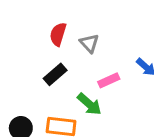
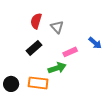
green arrow: (89, 104) -> (57, 68), turned -60

